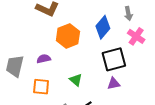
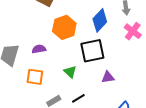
black square: (114, 59) -> (92, 51), moved

